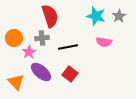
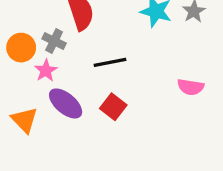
gray cross: (42, 38) -> (54, 41), moved, turned 32
pink semicircle: (104, 42) -> (191, 87), moved

